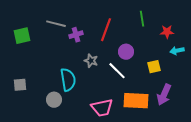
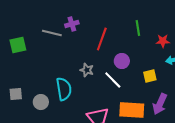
purple cross: (76, 35) -> (72, 24), moved
gray circle: (54, 100) -> (41, 102), moved

